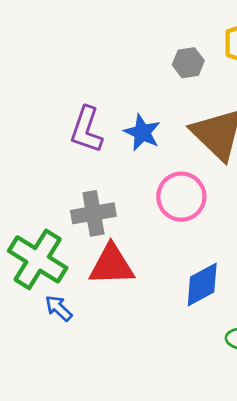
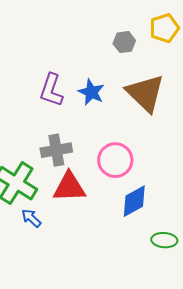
pink circle: (181, 197) -> (115, 160), moved

